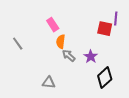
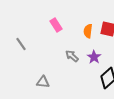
orange semicircle: (61, 42) -> (88, 31), moved
gray triangle: (49, 83) -> (43, 82), moved

